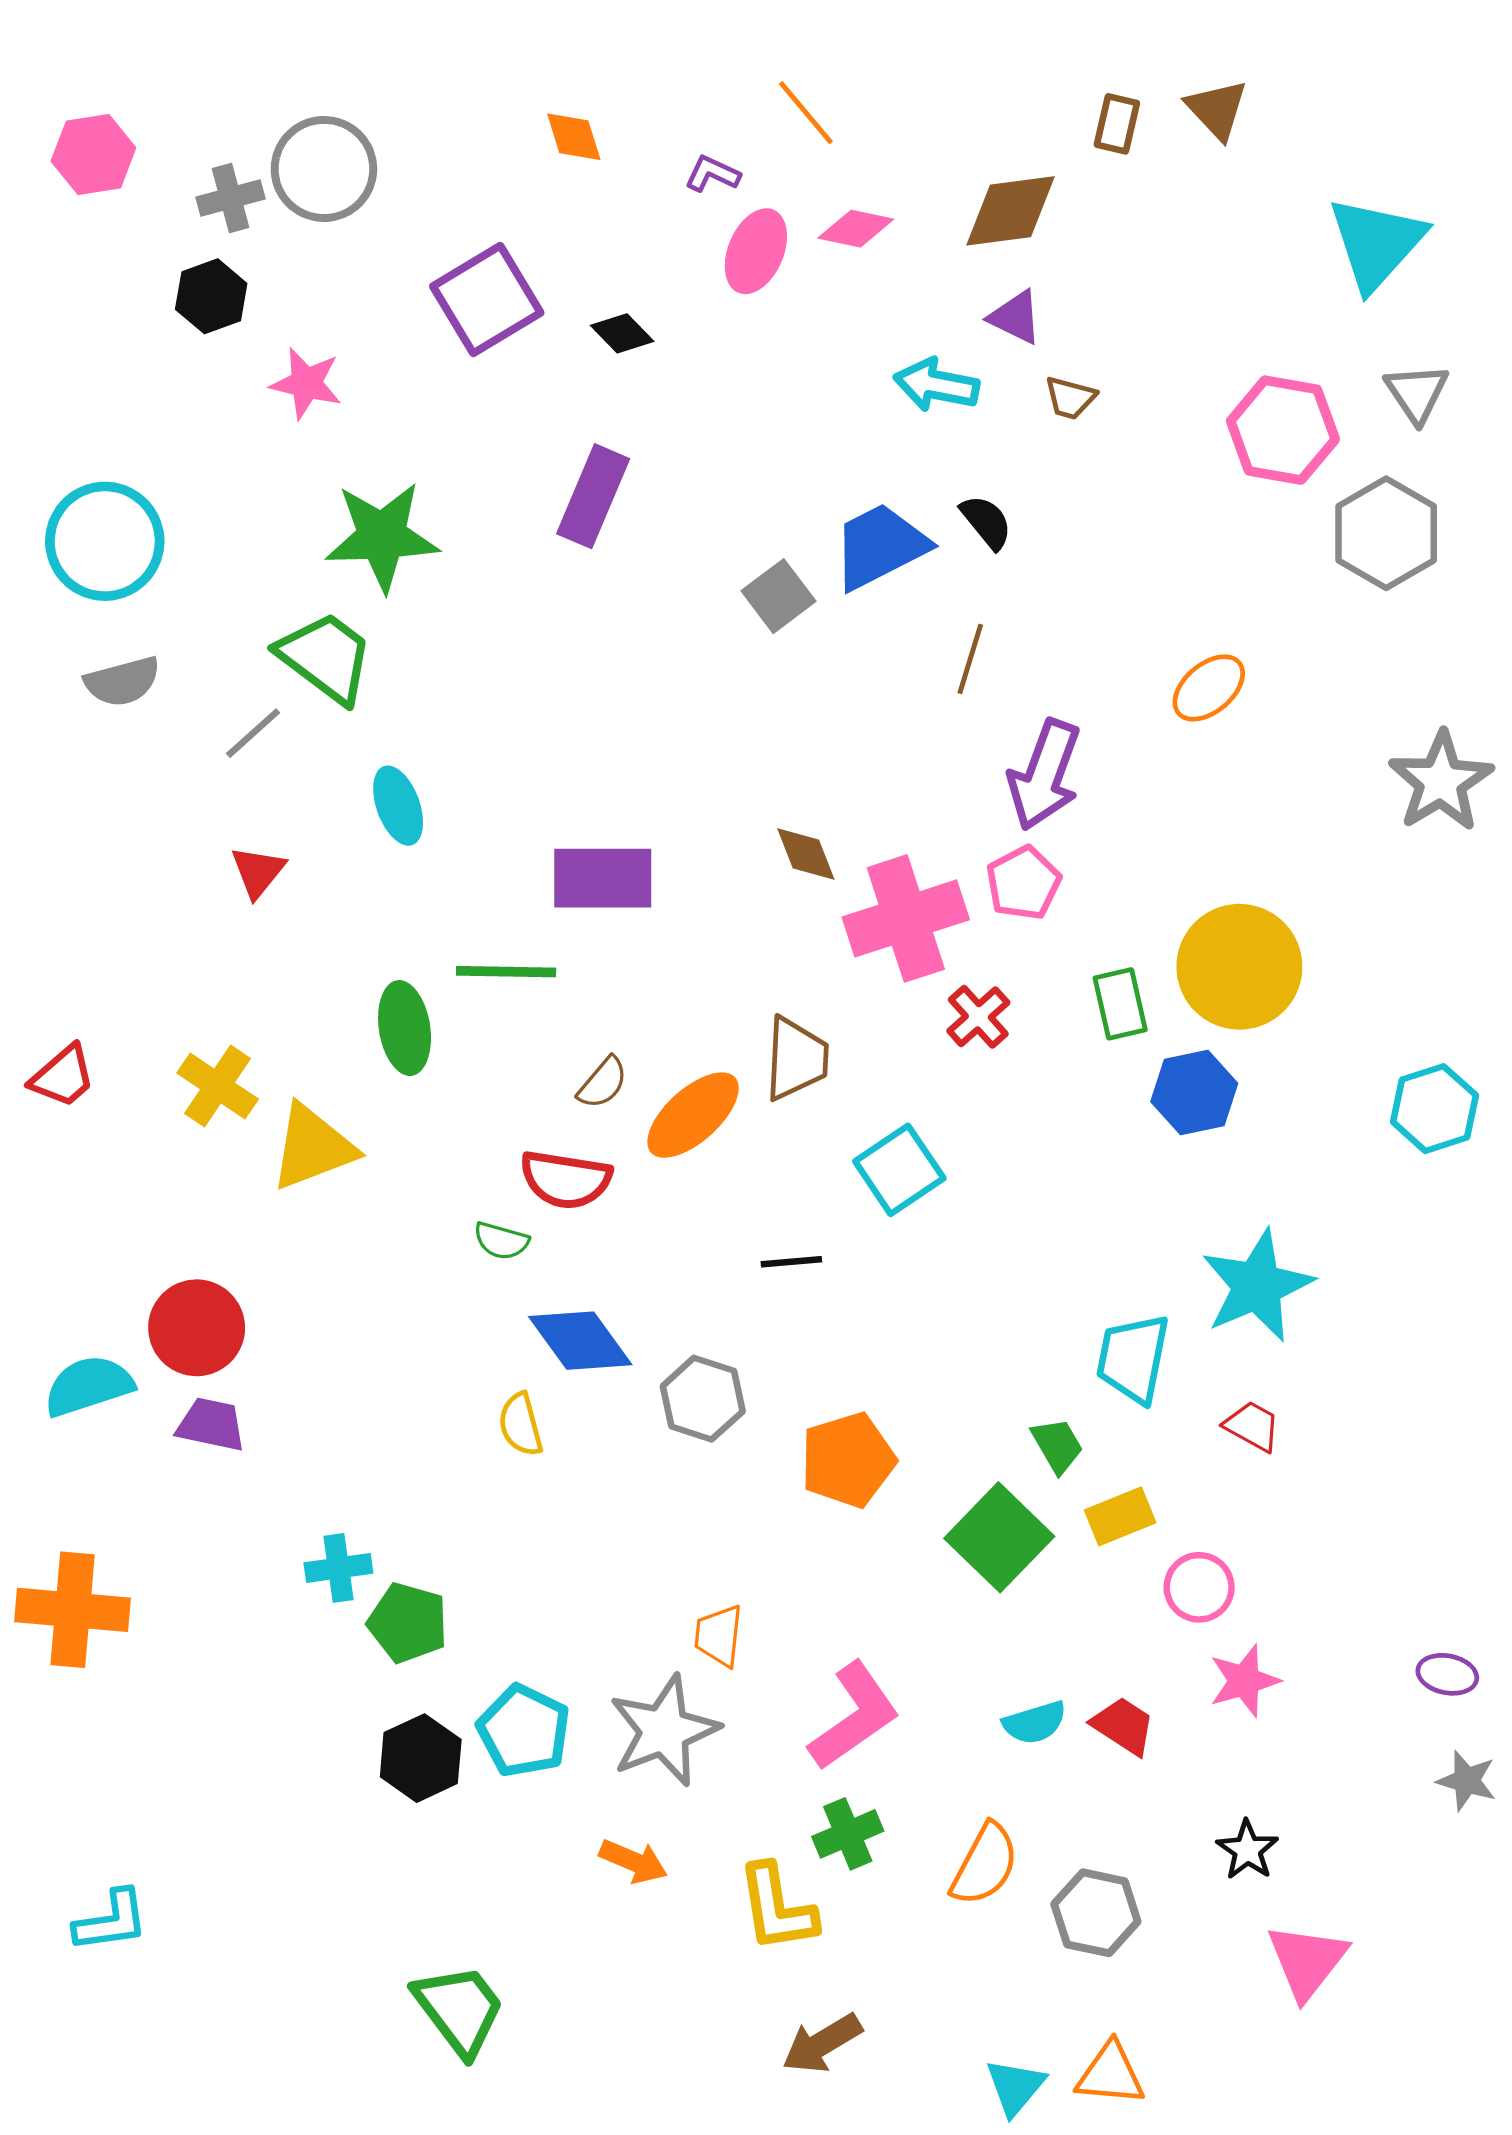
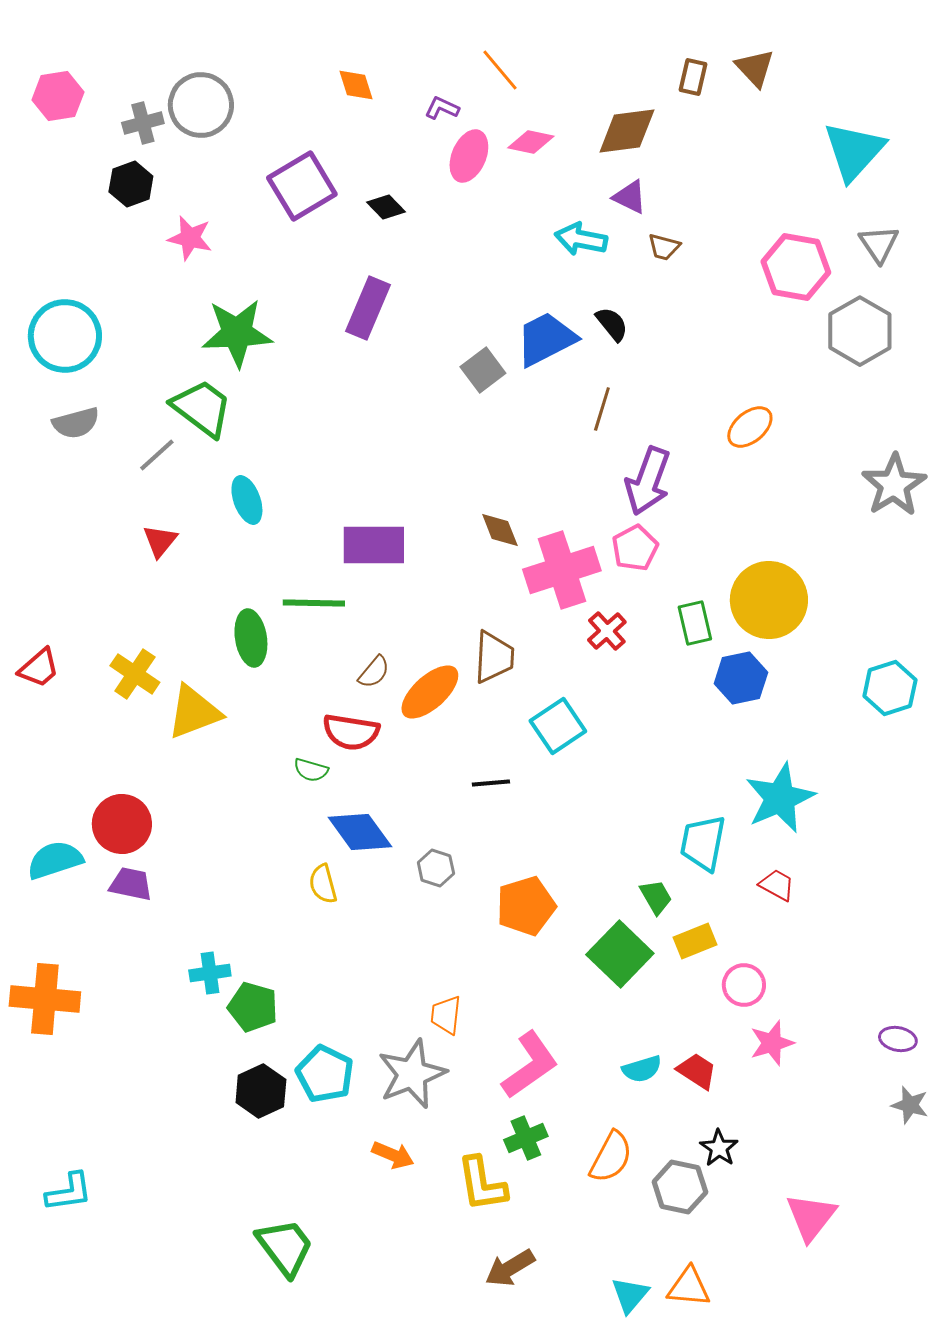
gray hexagon: (703, 1399) -> (436, 868), size x0.7
black star: (1247, 1850) -> (719, 1148), moved

